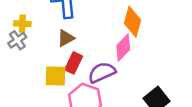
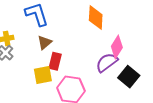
pink diamond: (123, 48) -> (117, 47), moved
purple semicircle: (102, 72) -> (107, 62), moved

